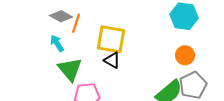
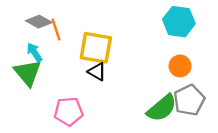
orange line: (76, 23) -> (56, 30), turned -36
green triangle: (70, 69) -> (28, 73), moved

